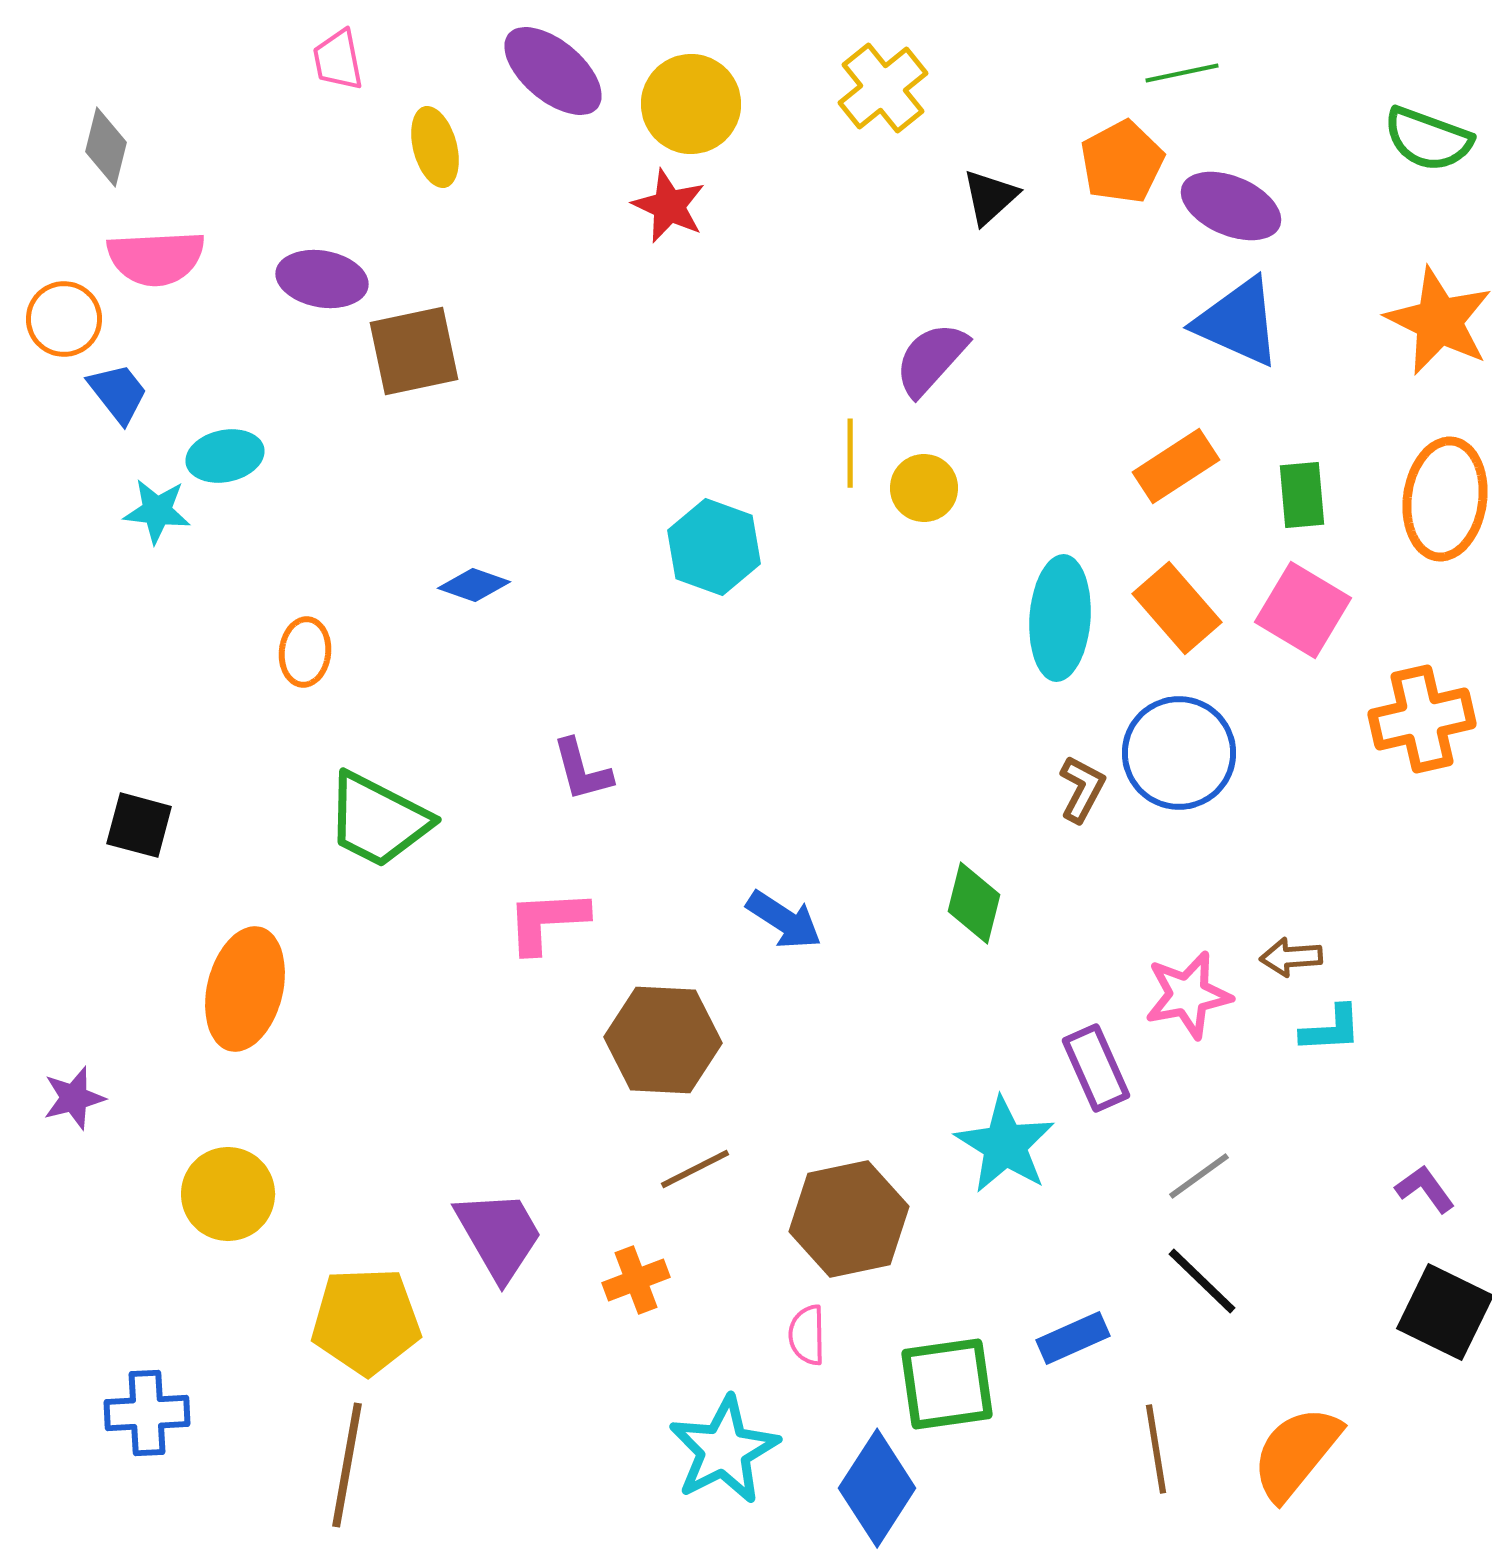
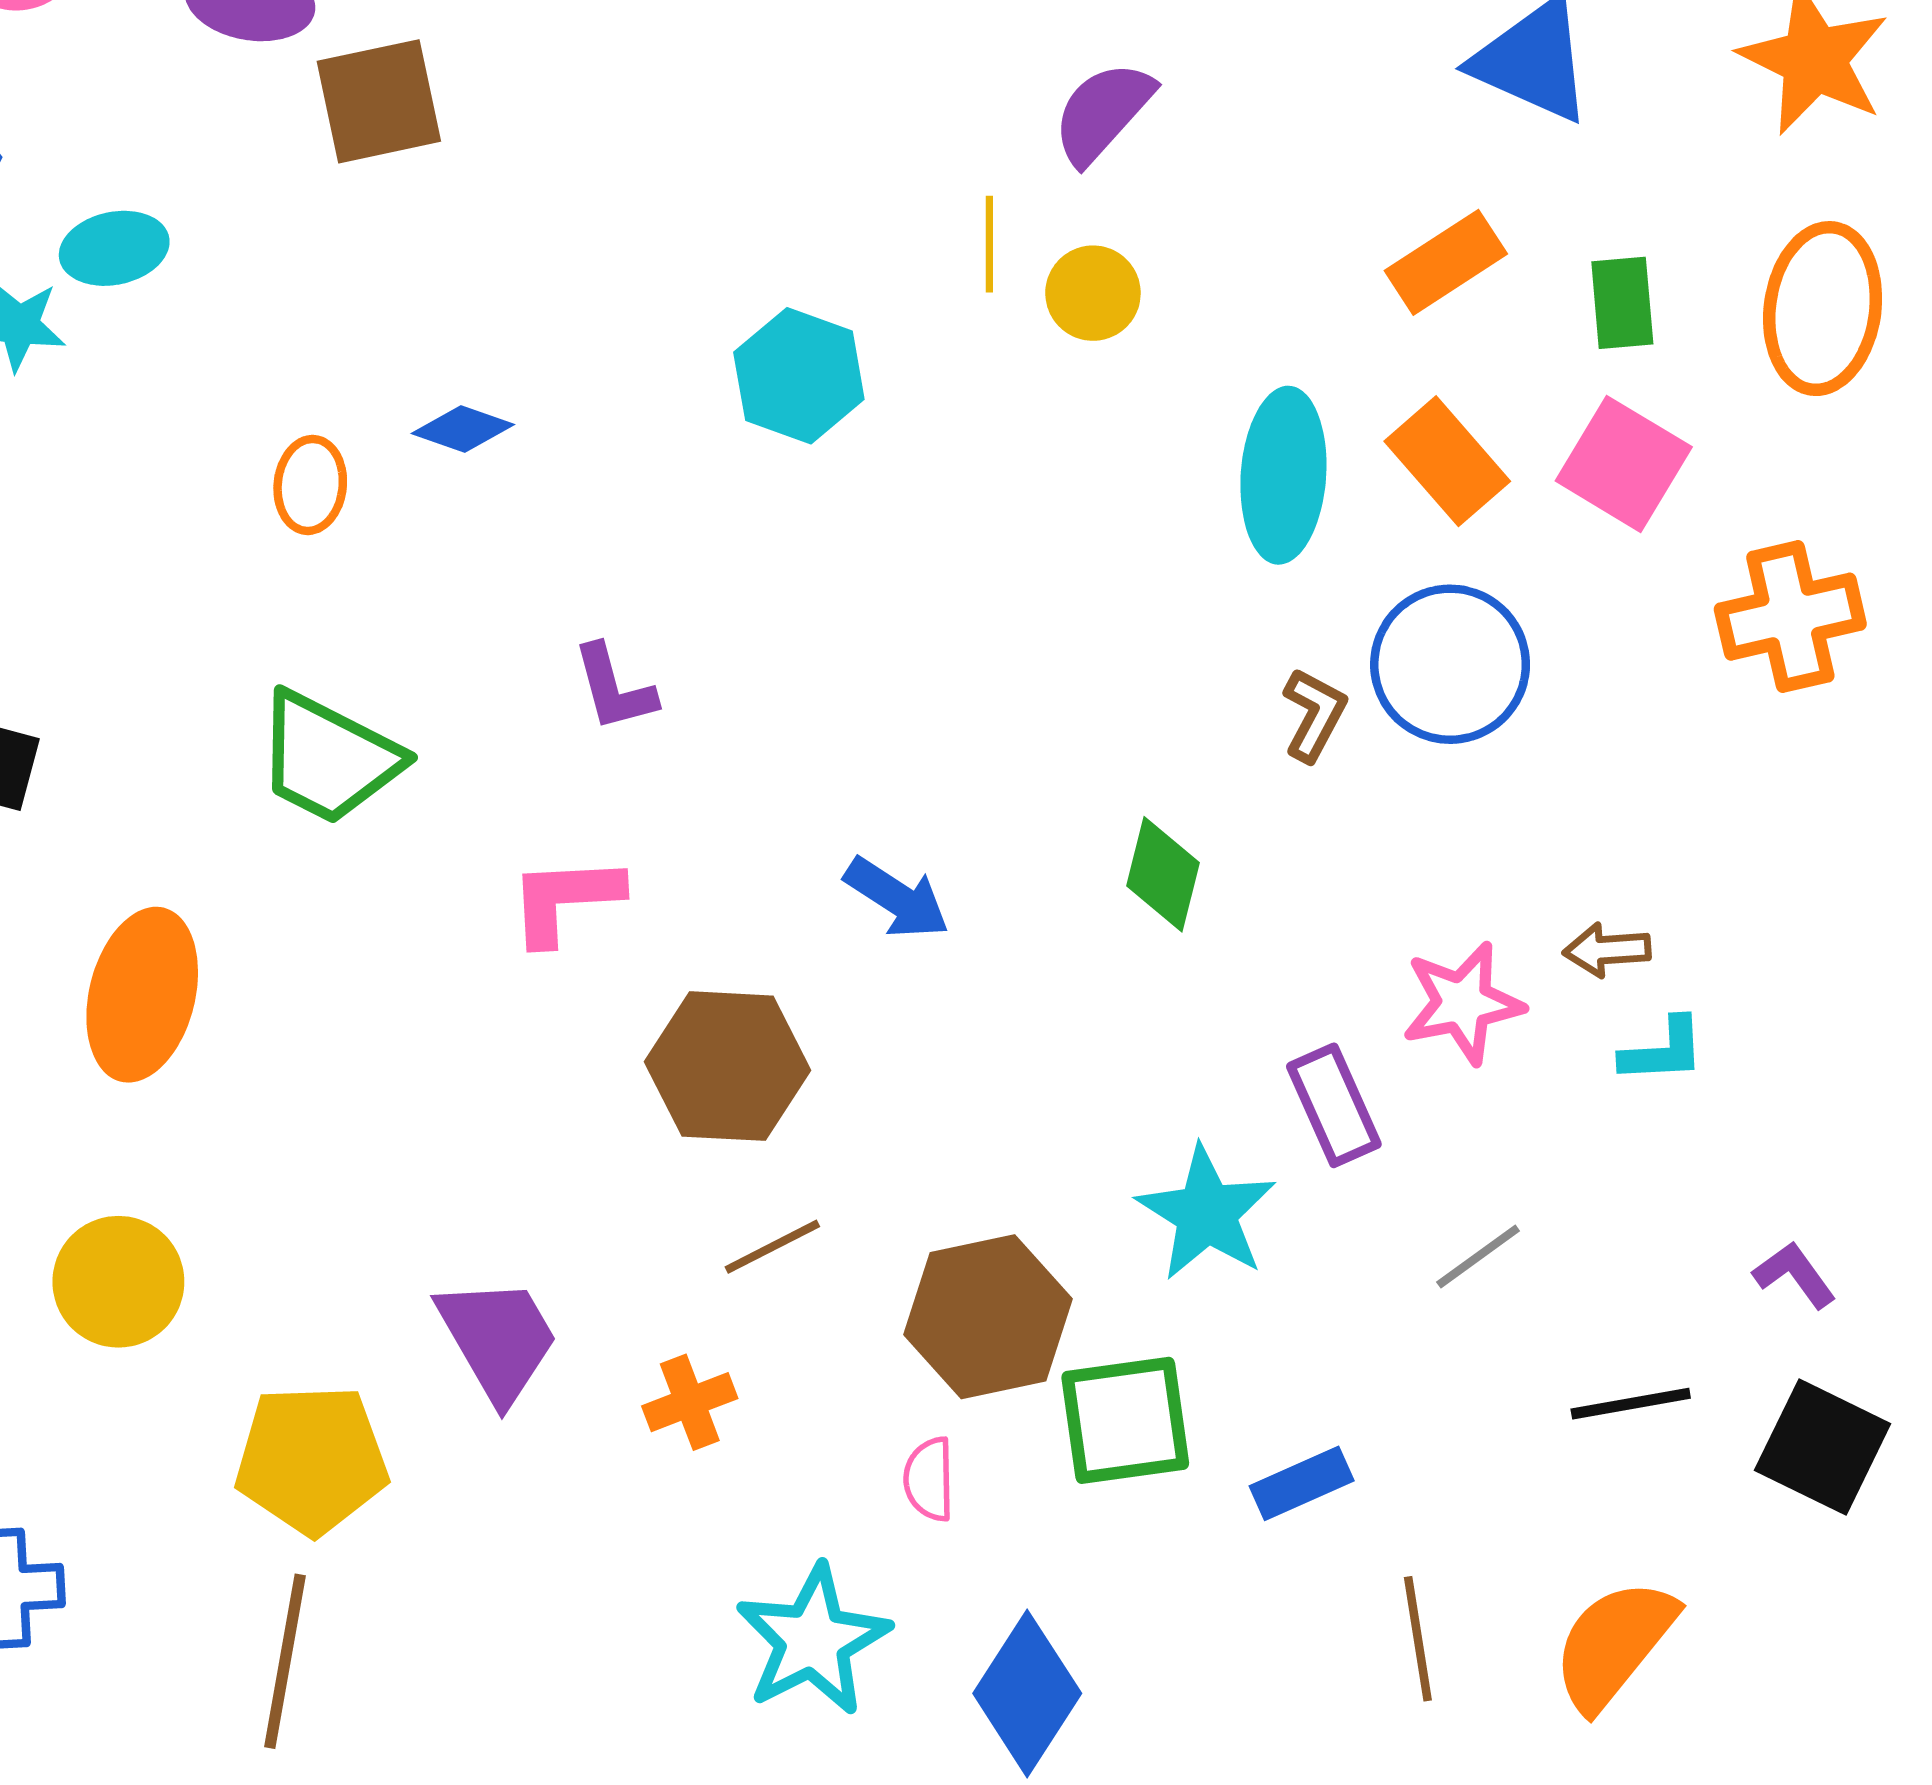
orange ellipse: (305, 652) -> (310, 485), moved
black line: (1202, 1281) -> (1631, 1404), moved, turned -54
green square: (947, 1384) -> (1125, 1420), moved

